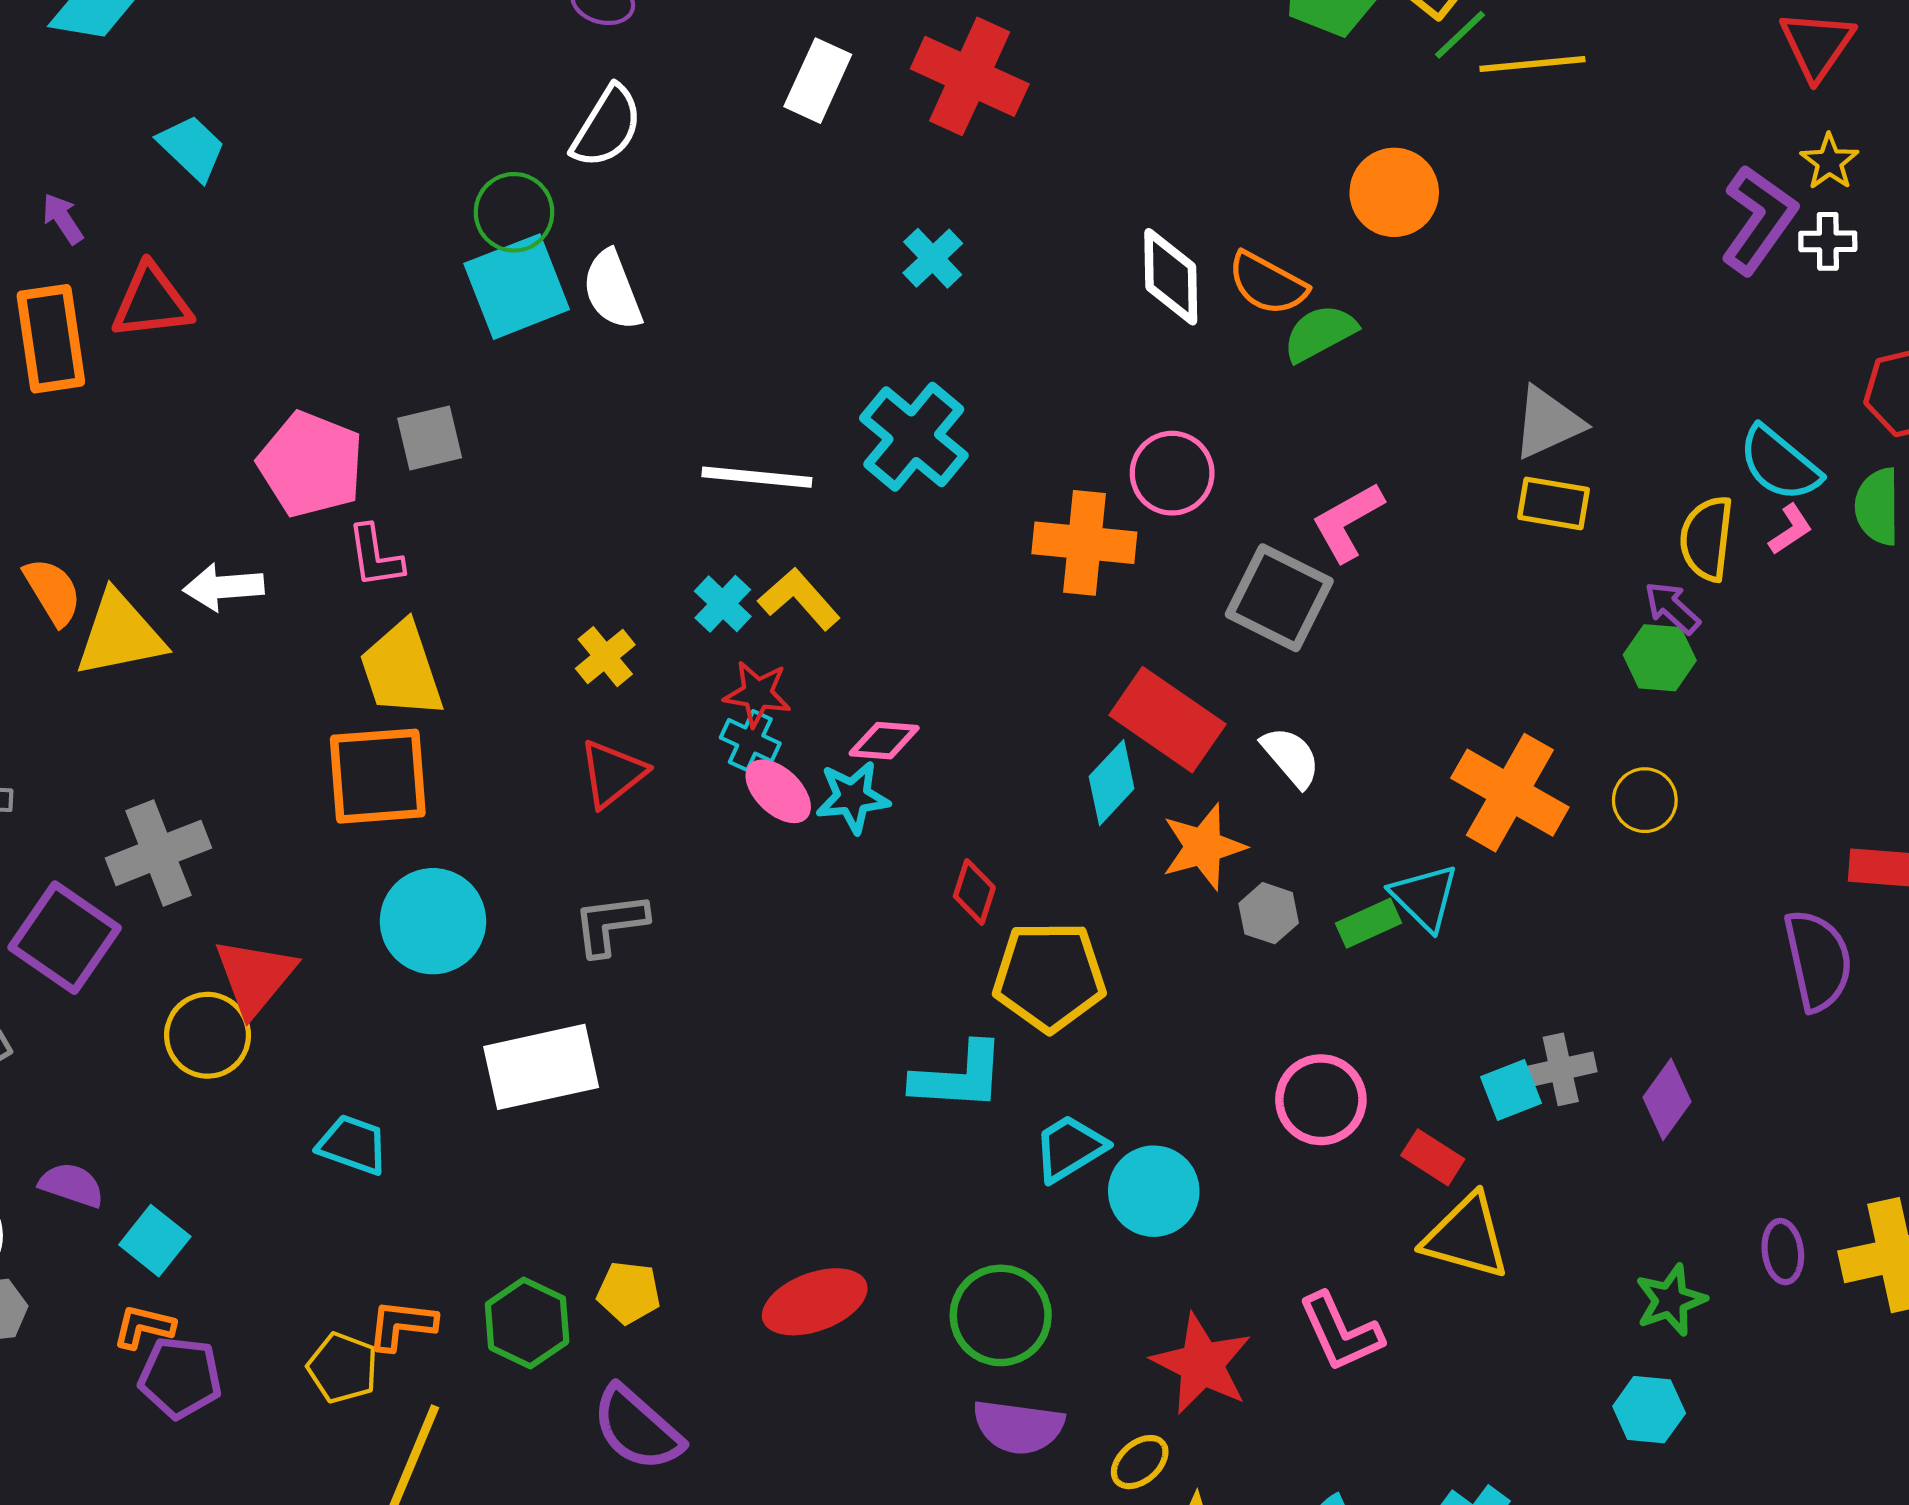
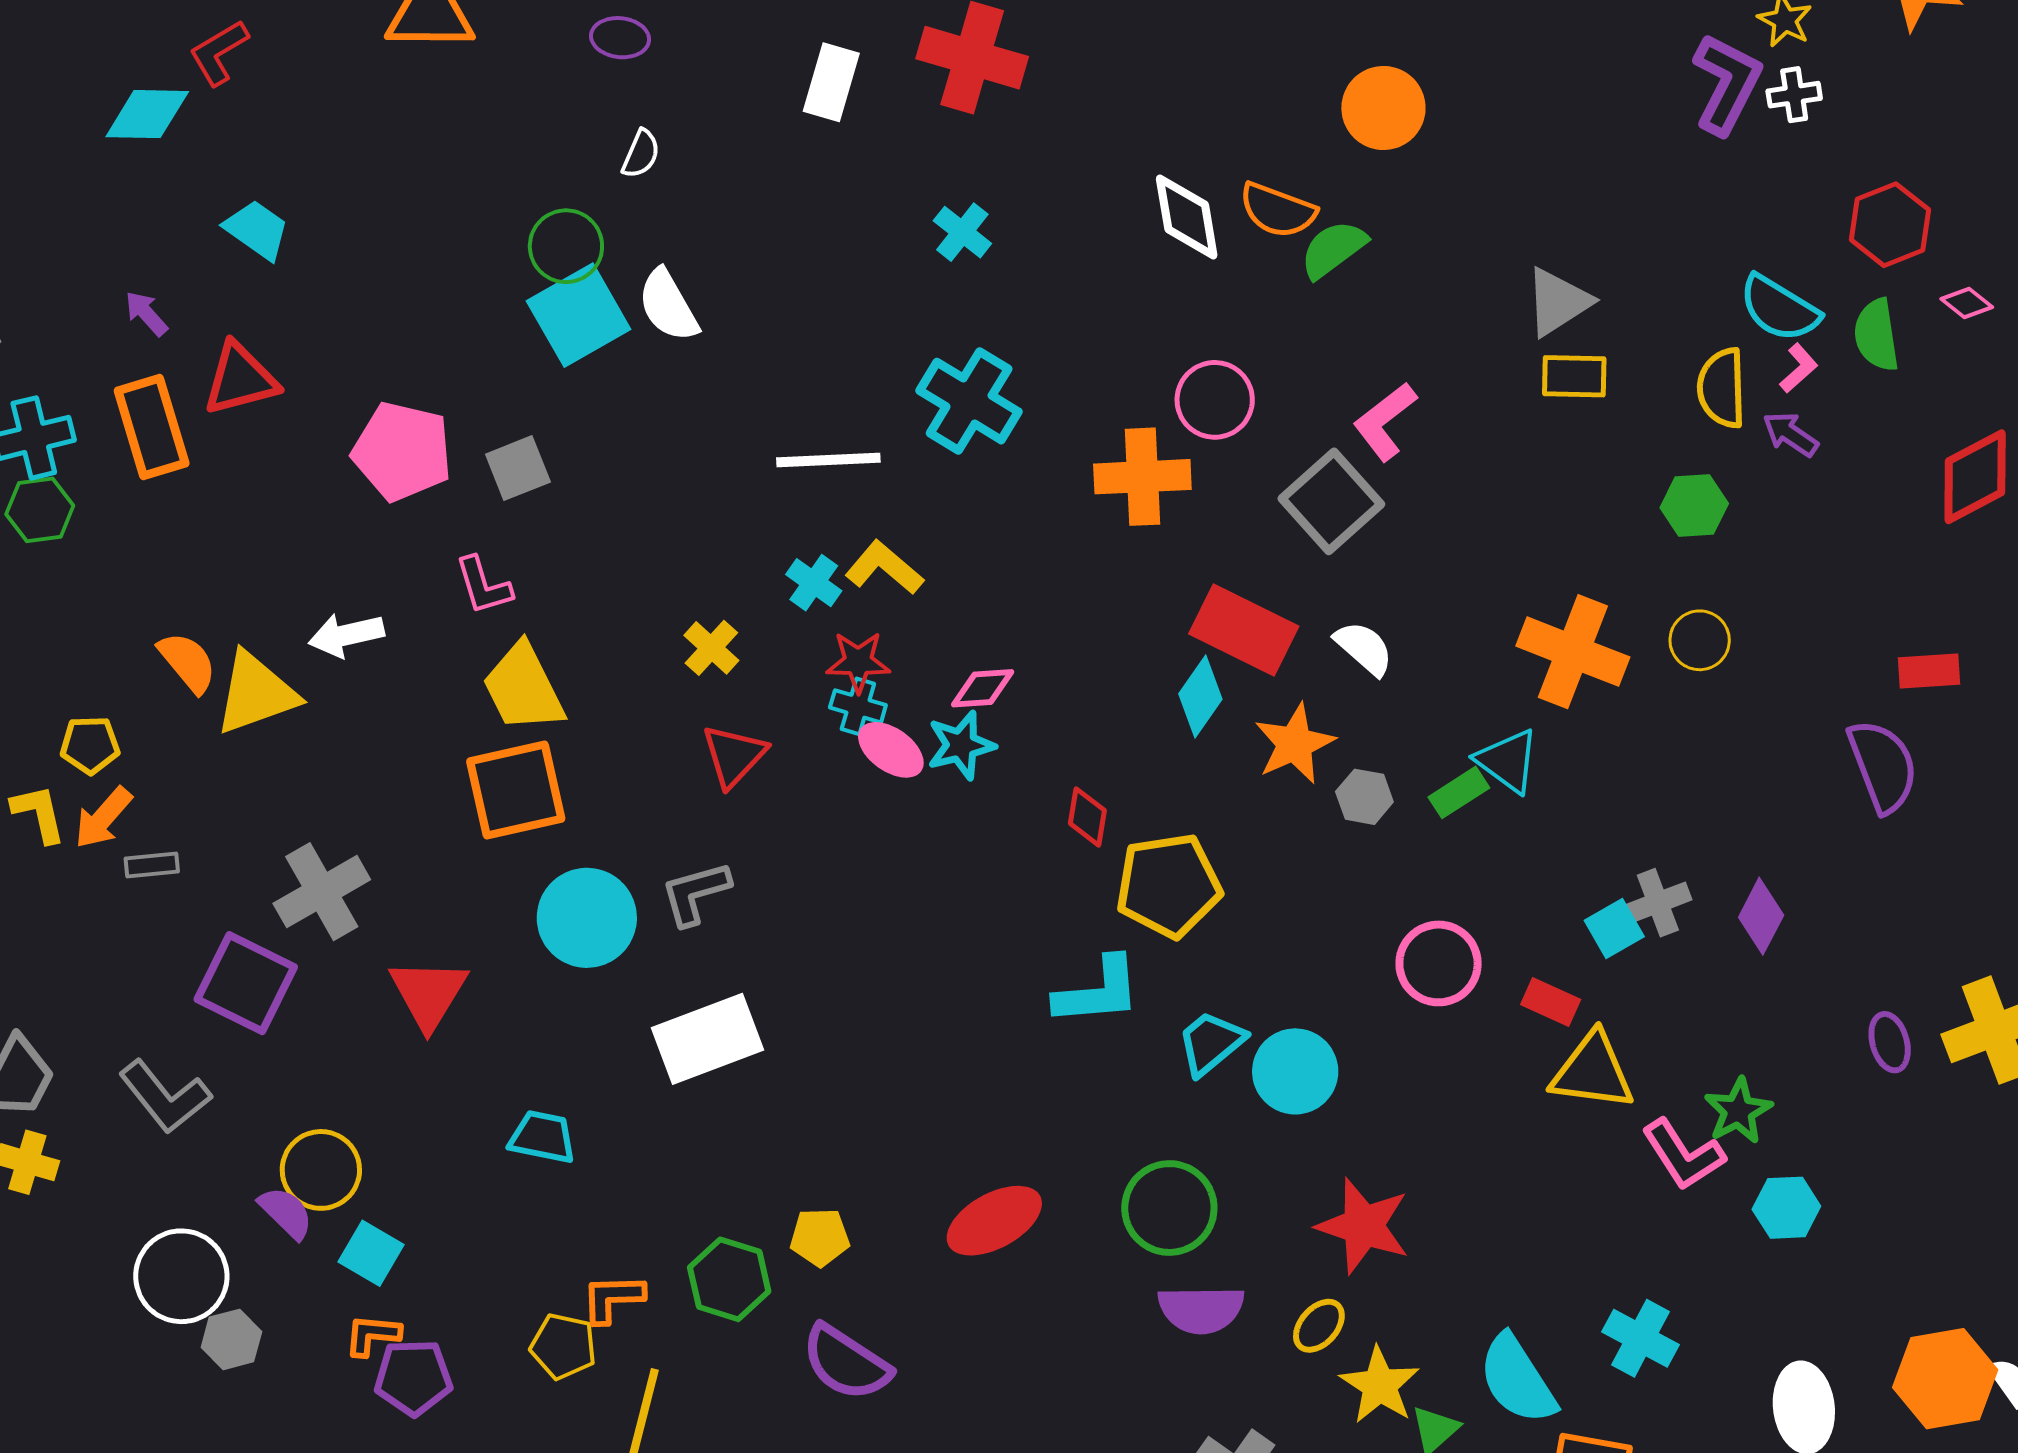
white semicircle: (607, 127) -> (641, 154), size x0.6
pink pentagon: (311, 464) -> (402, 451), moved
gray square: (1279, 598) -> (1331, 501), turned 30
purple arrow: (1672, 608) -> (1790, 434), moved
gray L-shape: (610, 924) -> (695, 893), moved
yellow circle: (208, 1035) -> (321, 1170), moved
purple semicircle: (72, 1185) -> (286, 1213), turned 34
green star: (1671, 1300) -> (1738, 1111), moved
pink L-shape: (1341, 1332) -> (1683, 1155), moved

